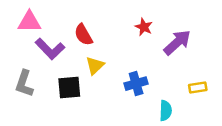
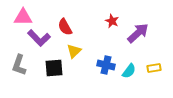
blue cross: (136, 84) -> (106, 65), turned 30
cyan semicircle: (166, 111) -> (129, 71), moved, turned 35

